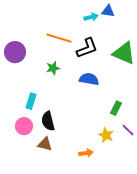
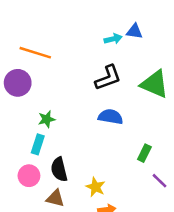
orange line: (59, 38) -> (35, 53), moved
green star: (53, 68) -> (47, 119), moved
yellow star: (106, 135) -> (95, 187), moved

